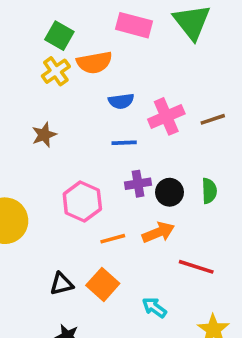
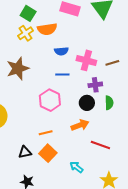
pink cross: (166, 116) -> (86, 60), turned 36
brown star: (44, 135) -> (18, 69), size x1.6
purple cross: (138, 184) -> (95, 85), moved
pink hexagon: (82, 201) -> (50, 100), moved
orange line: (113, 239) -> (46, 133), moved

